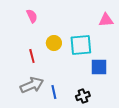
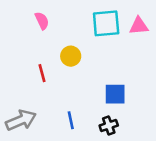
cyan square: (81, 45) -> (106, 23), moved
blue square: (99, 67) -> (115, 94), moved
gray arrow: (32, 85) -> (21, 120), moved

